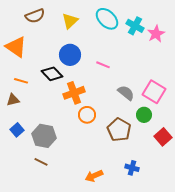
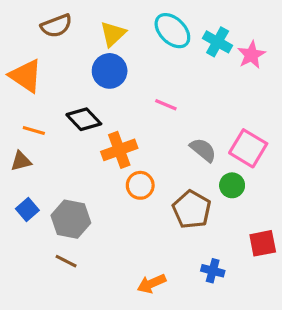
blue circle: (70, 55) -> (110, 71), moved
red square: (163, 137) -> (263, 243), moved, turned 30

